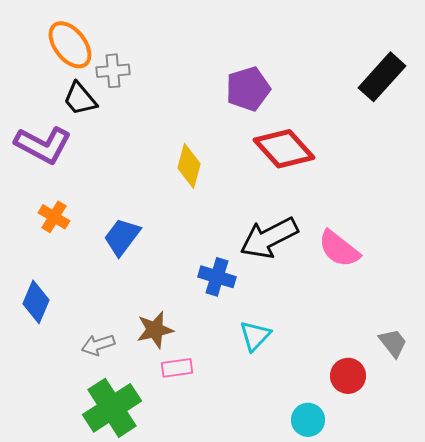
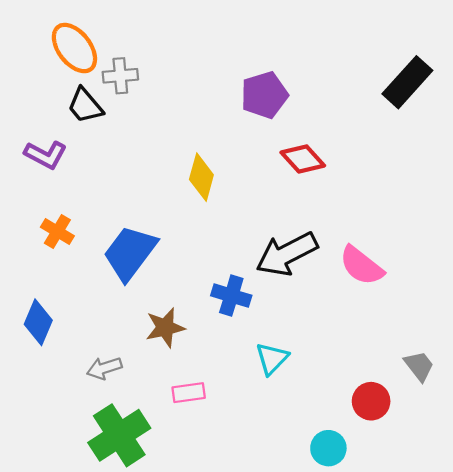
purple L-shape: (43, 145) -> (46, 155), size x0.7
red diamond: (284, 149) -> (303, 159), size x0.7
blue trapezoid: (122, 237) -> (130, 253), size x1.4
brown star: (155, 330) -> (165, 328), moved

